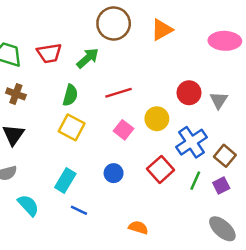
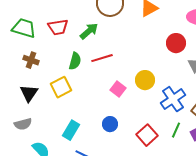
red line: (119, 93) -> (102, 58), moved
red circle: (189, 93) -> (176, 43), moved
yellow square: (72, 127) -> (61, 87), moved, turned 35
red square: (161, 169) -> (147, 135), moved

